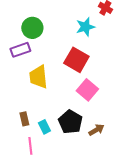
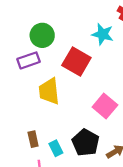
cyan star: (85, 27) -> (103, 34), turned 30
red square: (76, 60) -> (76, 62), moved

